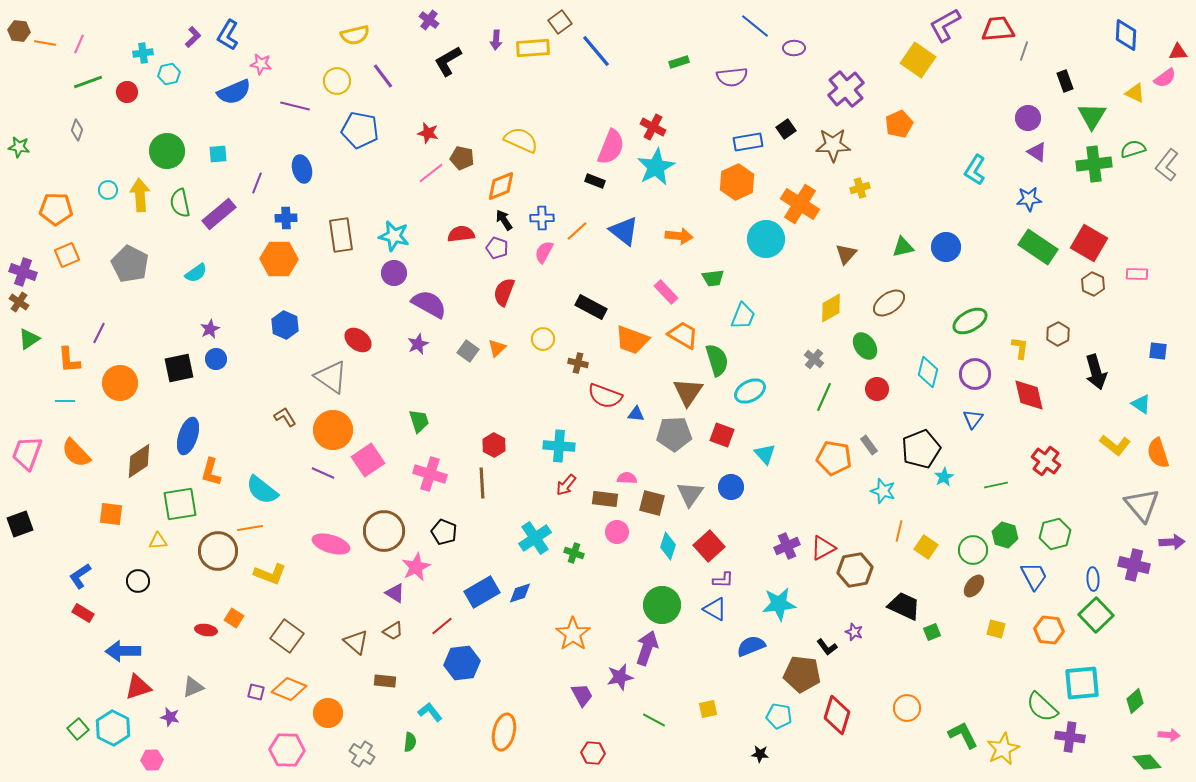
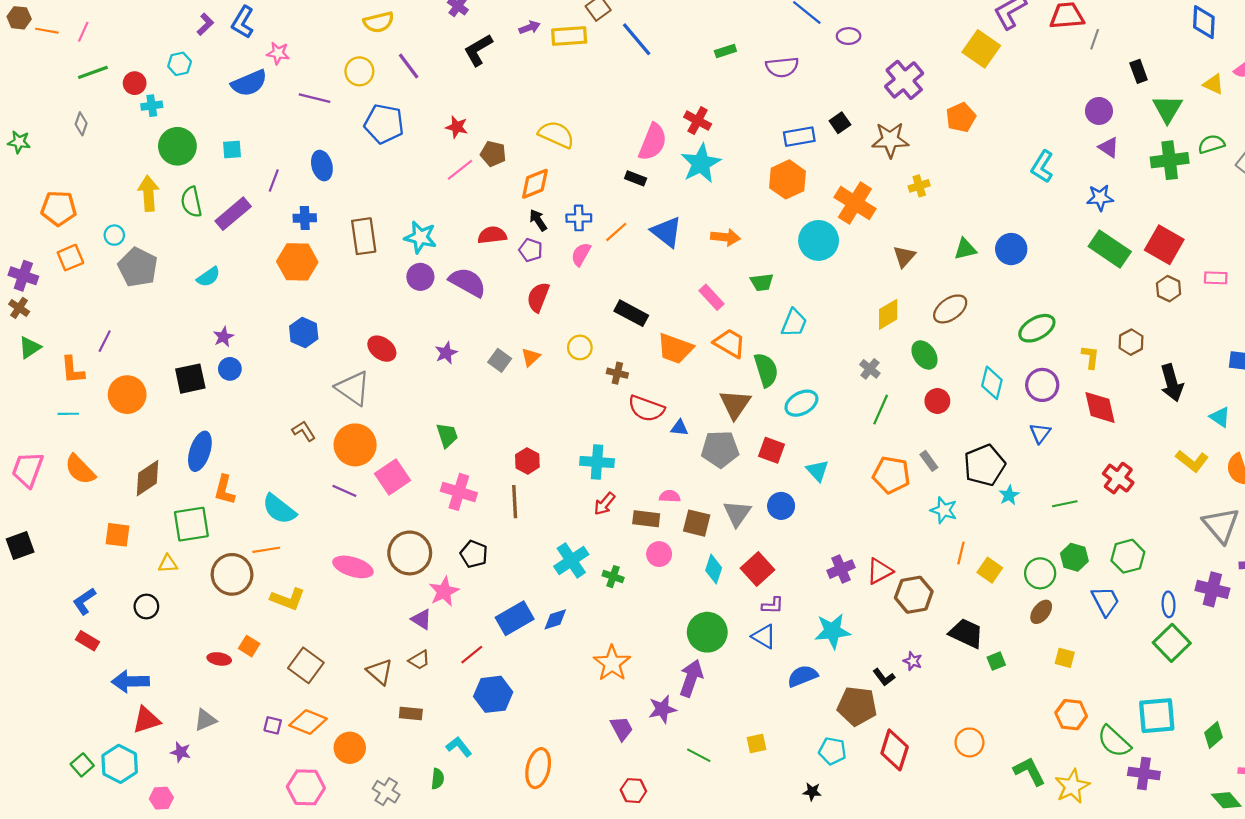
purple arrow: (496, 40) -> (530, 27), turned -114
cyan cross: (143, 53) -> (152, 106), moved
cyan circle: (108, 190) -> (114, 235), moved
purple semicircle: (429, 304) -> (467, 282), moved
orange hexagon: (1049, 630) -> (1071, 715), moved

